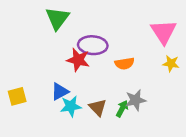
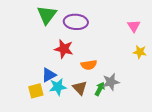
pink triangle: (164, 32) -> (134, 26), size x0.6
purple ellipse: (93, 45) -> (76, 22), moved
orange semicircle: (125, 63) -> (89, 65), moved
yellow square: (17, 96) -> (36, 91), moved

